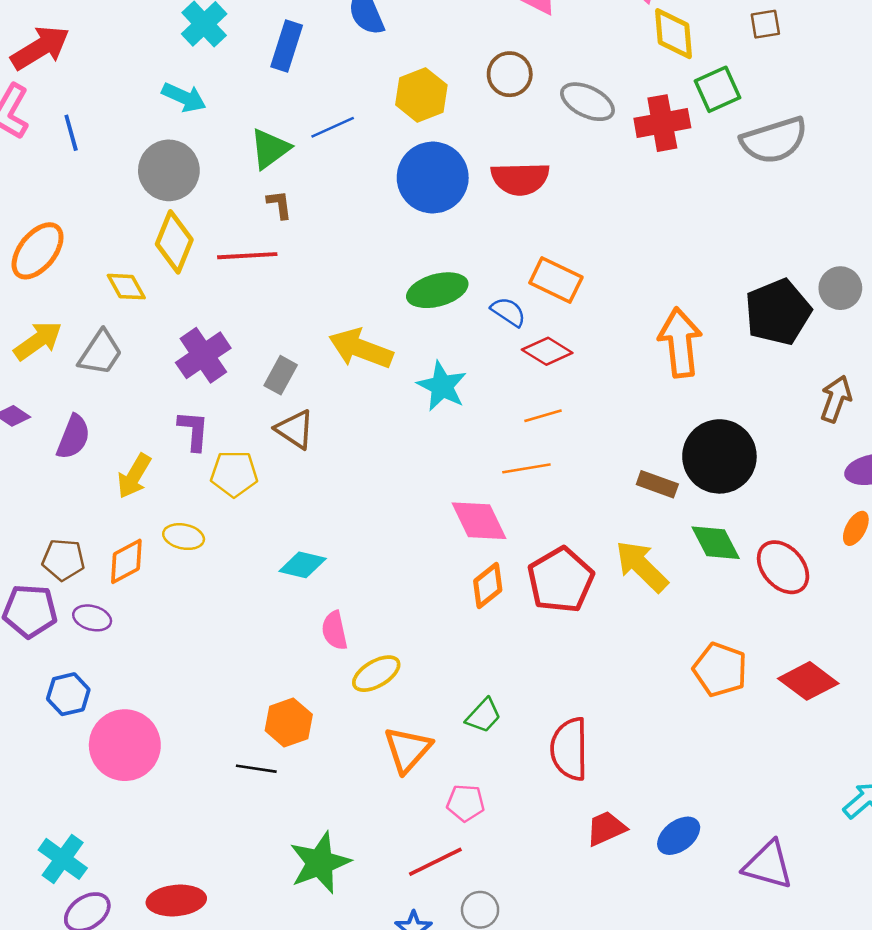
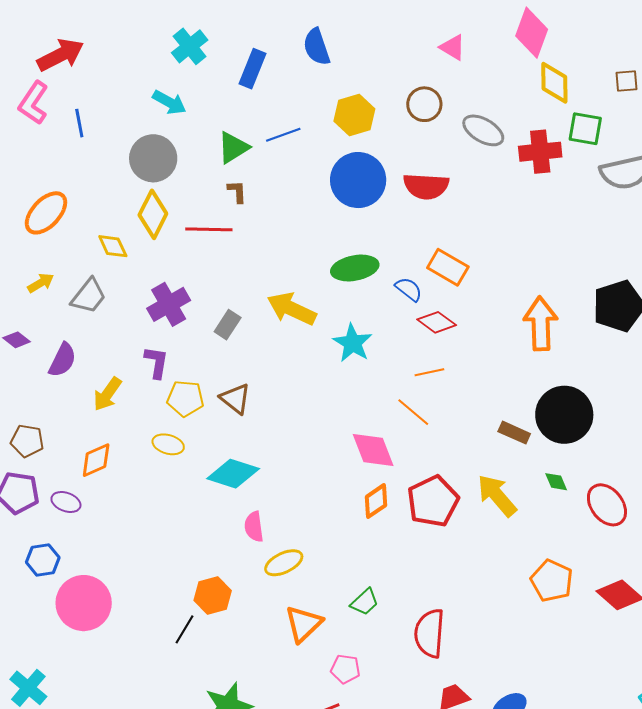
green square: (718, 89) -> (585, 129), turned 30
yellow arrow: (38, 341) -> (41, 283), size x0.7
brown triangle: (295, 429) -> (235, 399), moved
orange line: (526, 468) -> (413, 412), turned 45
yellow ellipse: (184, 537) -> (168, 444), moved
green diamond: (716, 543) -> (556, 482), size x0.6
brown pentagon: (63, 560) -> (27, 441), moved
cyan diamond: (303, 565) -> (233, 474), size x1.4
black line: (256, 769) -> (185, 629), turned -72

